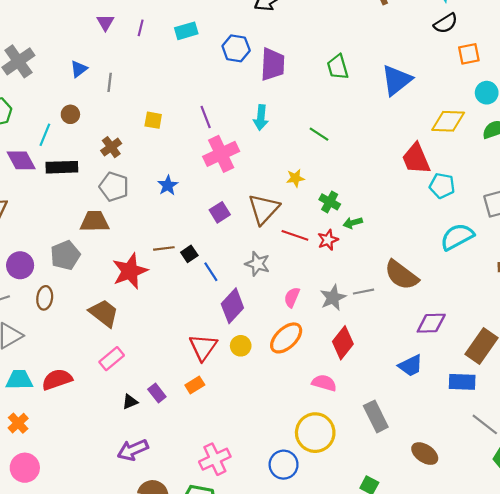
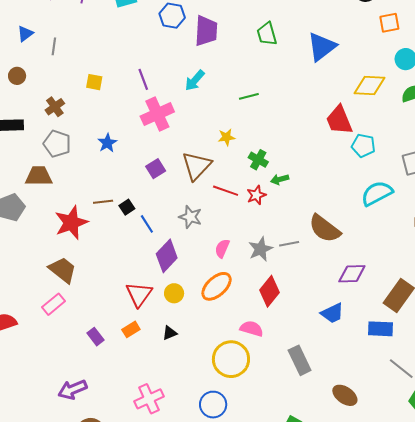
cyan arrow: (261, 118) -> (195, 80), turned 35
green line: (319, 134) -> (249, 96), turned -48
brown trapezoid: (104, 313) -> (63, 270), moved
black triangle: (130, 402) -> (170, 333), moved
yellow circle: (315, 433) -> (231, 359), moved

